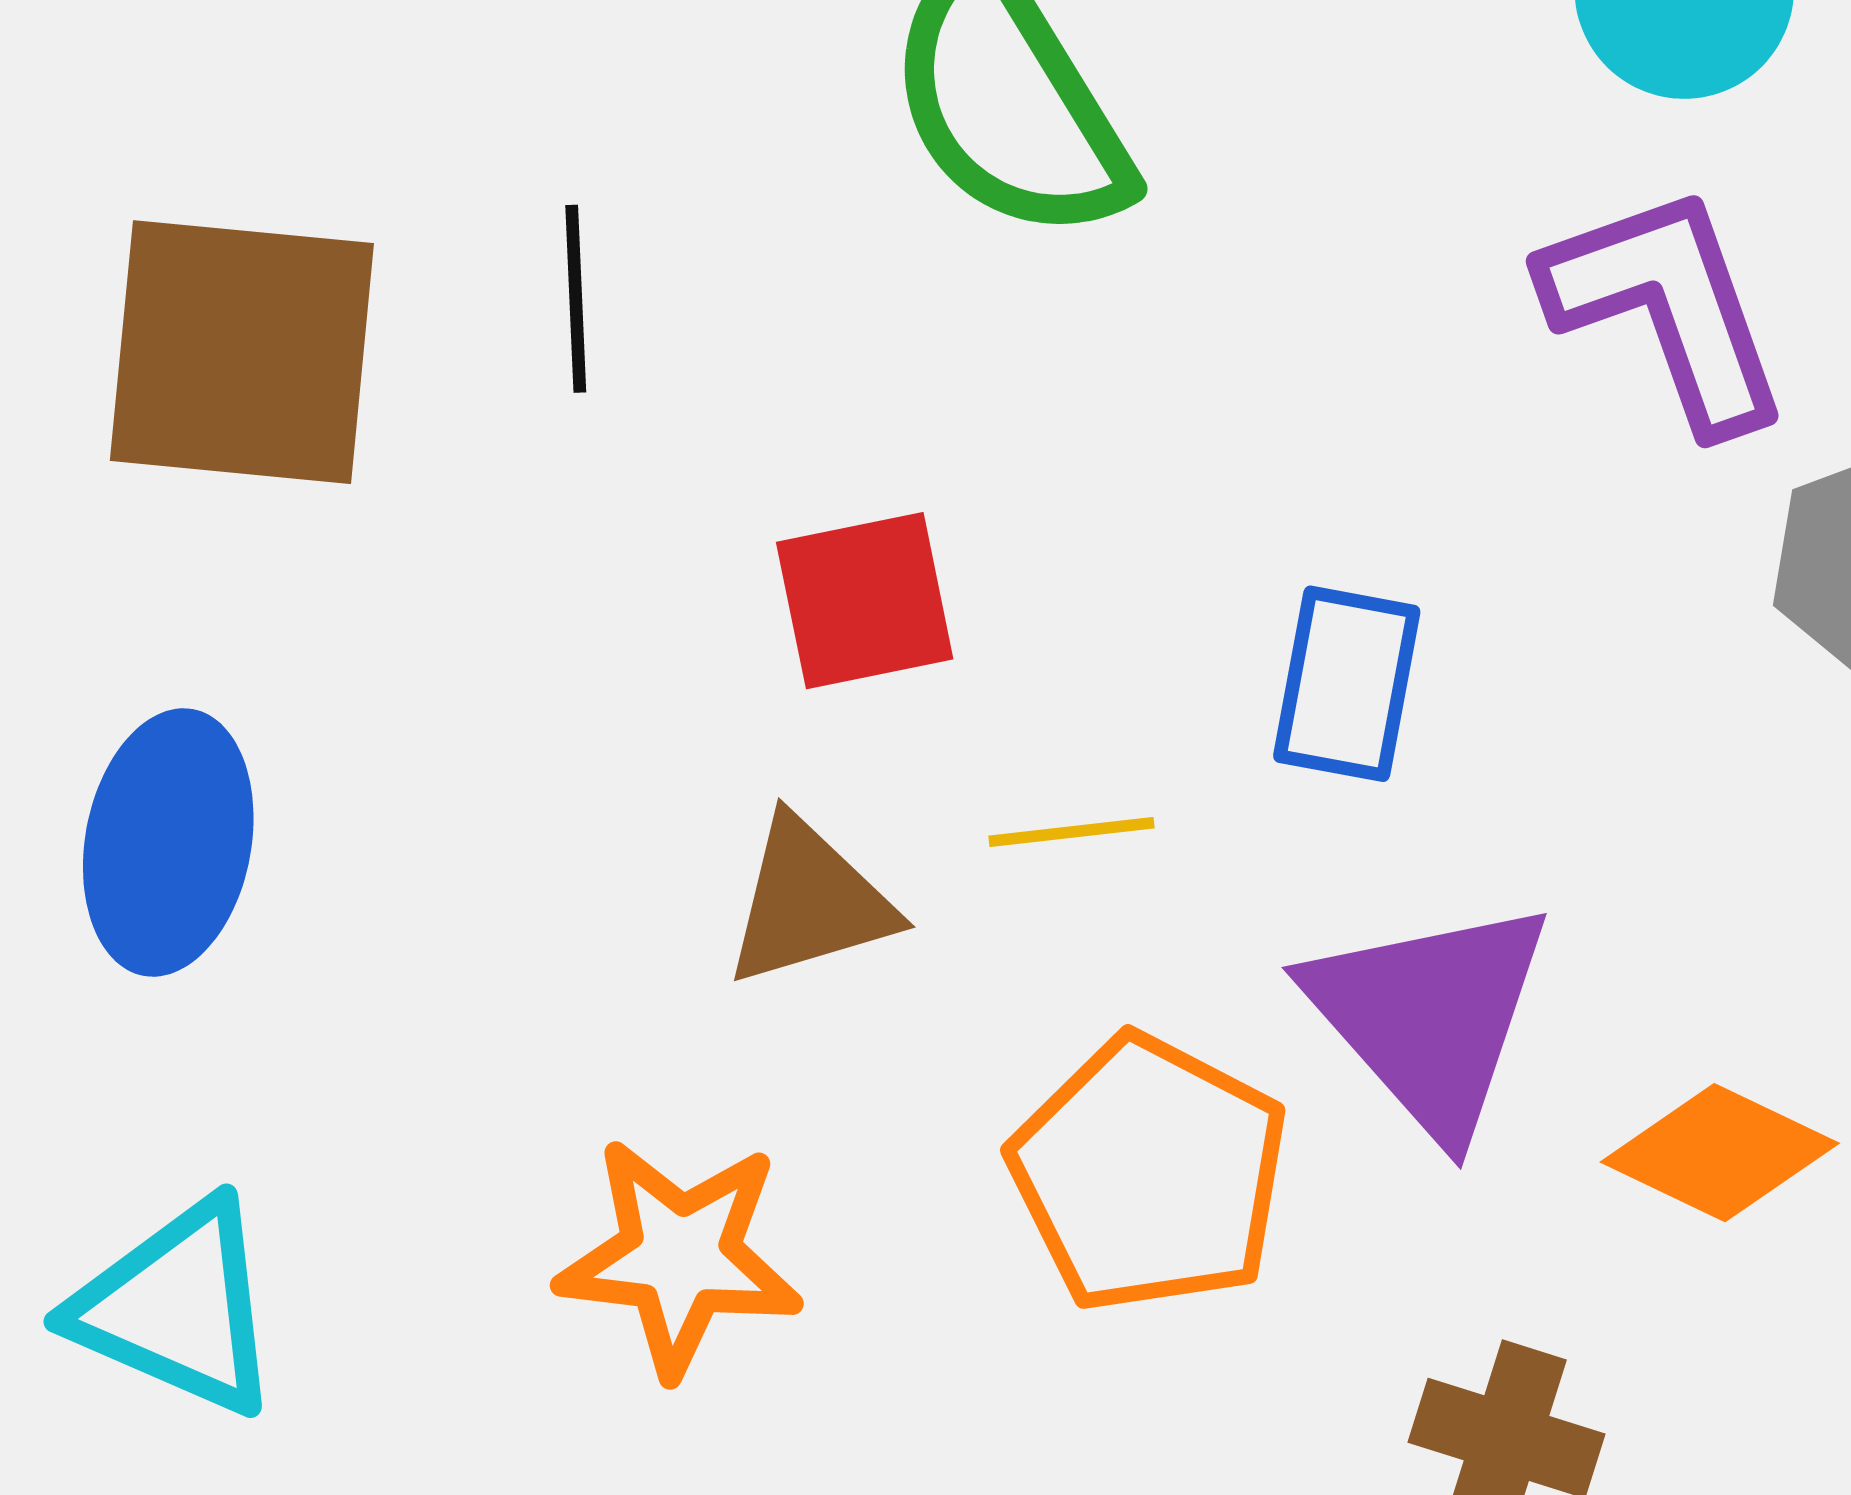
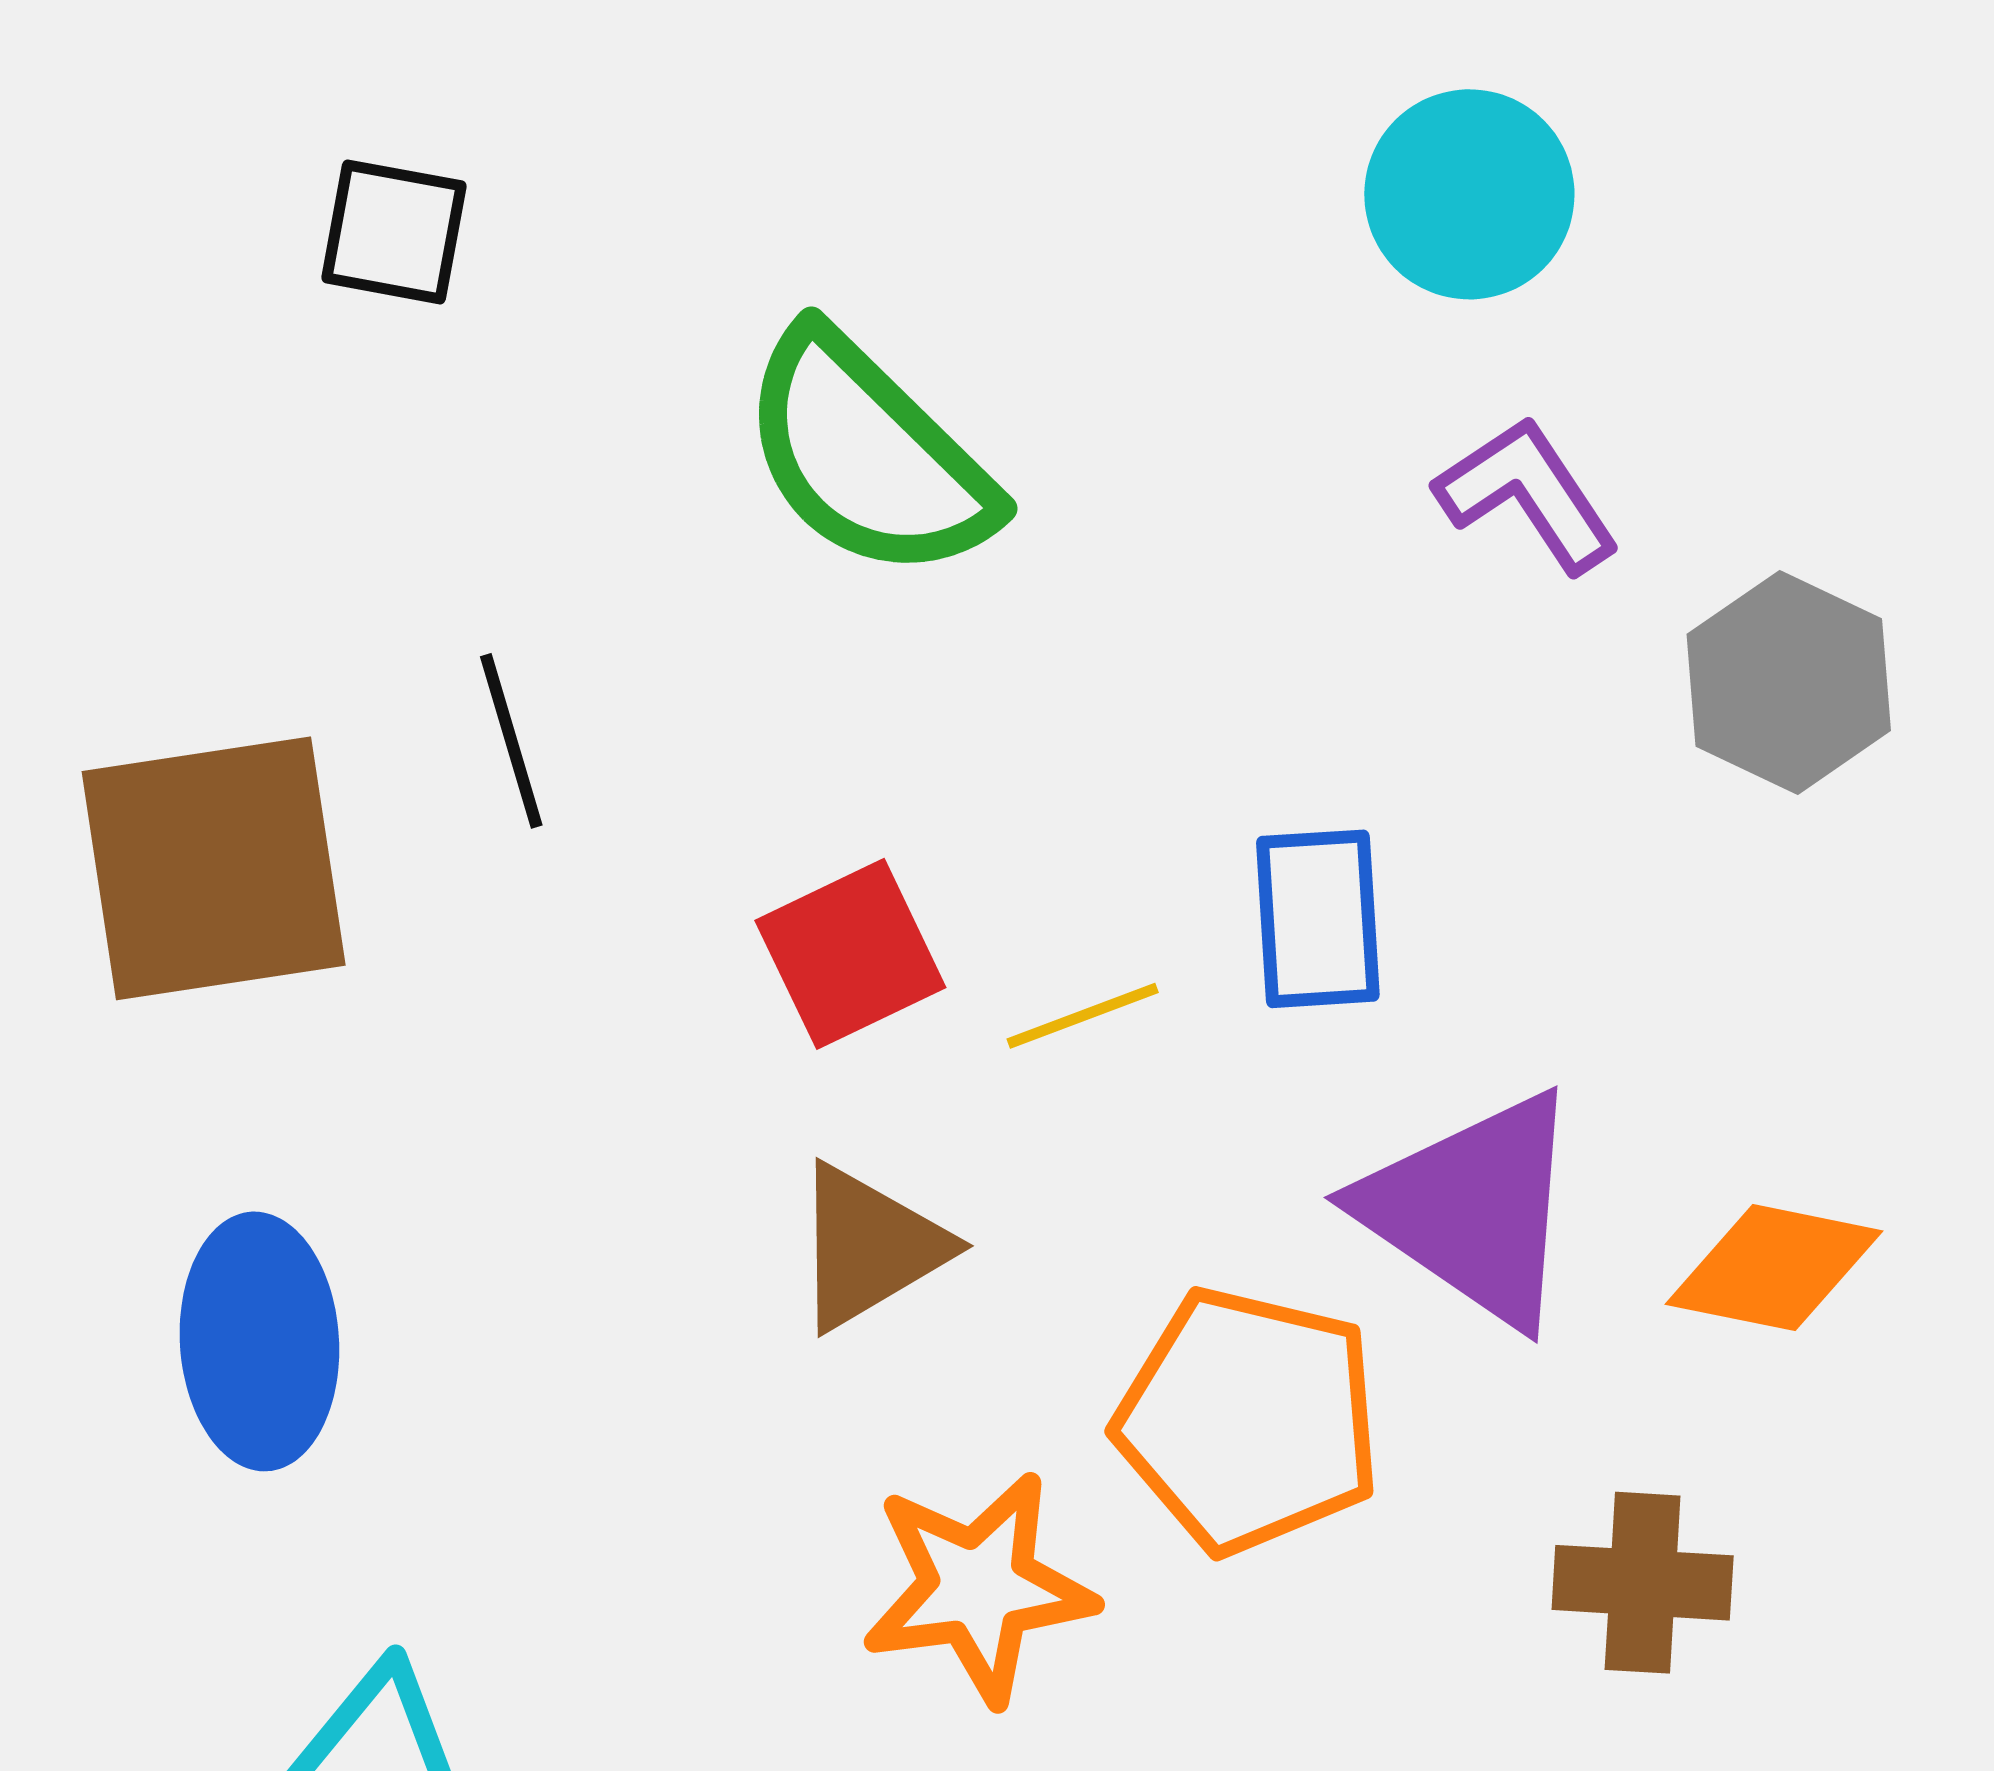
purple L-shape: (1667, 308) -> (1528, 494), size x0.7
yellow line: (1072, 832) -> (1083, 1016), moved
orange star: (680, 1257) -> (978, 1588), moved

